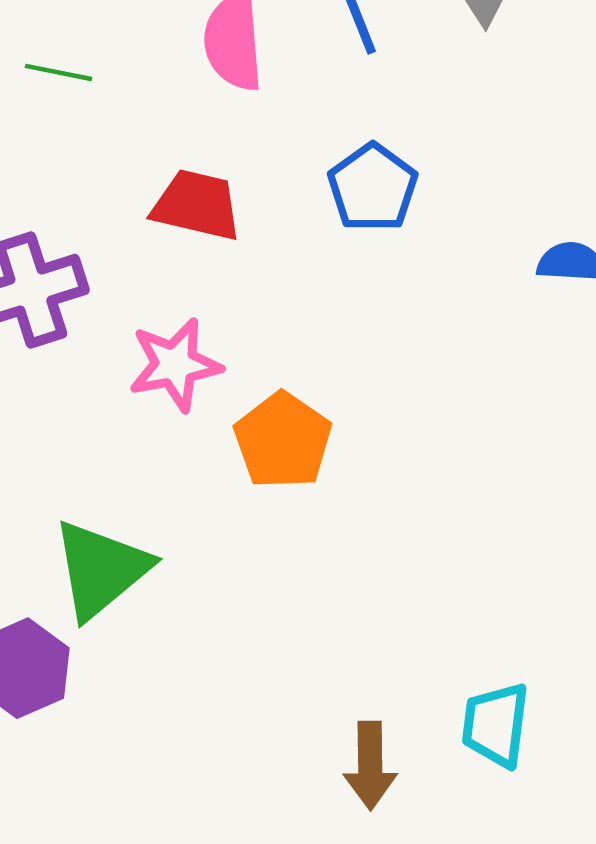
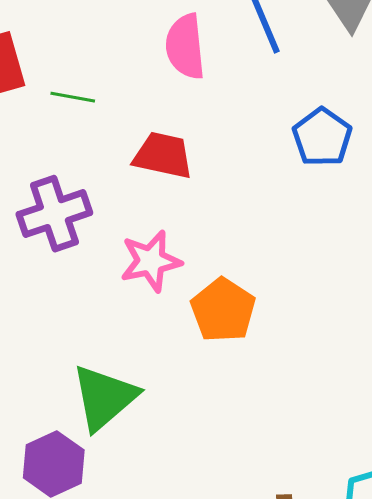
green line: (58, 72) -> (73, 97), moved
blue pentagon: (373, 188) -> (322, 137), moved

